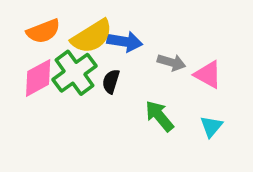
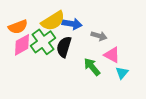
orange semicircle: (43, 31) -> (18, 27), moved
pink triangle: (208, 74) -> (112, 55), moved
black semicircle: (111, 81) -> (64, 47), size x1.5

